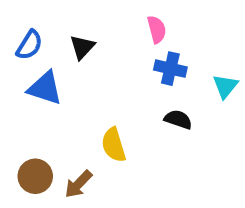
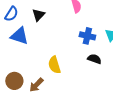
blue cross: (170, 69) -> (87, 36), moved
black semicircle: (178, 119) -> (94, 59), moved

